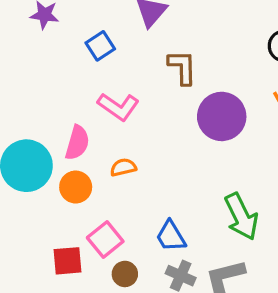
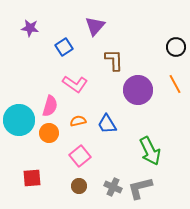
blue trapezoid: (171, 236) -> (107, 124), moved
pink square: (105, 240) -> (80, 156), moved
red square: (67, 261) -> (32, 178), moved

